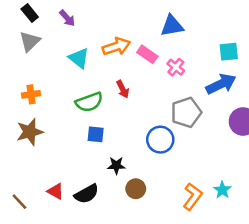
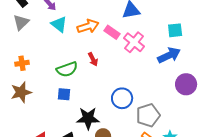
cyan triangle: (79, 58) -> (59, 24), moved
pink cross: (176, 67) -> (134, 42), size x1.5
gray pentagon: (186, 112) -> (148, 115), moved
blue square: (96, 134) -> (64, 94), moved
black star: (116, 165) -> (88, 118), size x1.6

